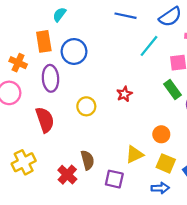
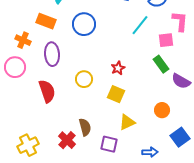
orange rectangle: (44, 41) -> (46, 21), turned -60
blue circle: (74, 51) -> (84, 24), moved
orange circle: (161, 134) -> (162, 110), moved
yellow cross: (24, 162) -> (28, 145), moved
yellow square: (166, 163) -> (116, 94), moved

